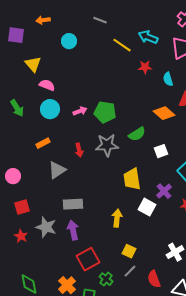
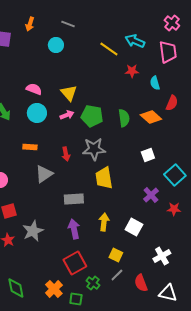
orange arrow: (43, 20) -> (30, 24), turned -64
gray line: (100, 20) -> (68, 24), moved
yellow triangle: (33, 64) -> (69, 93), moved
green semicircle: (137, 134) -> (124, 118), moved, turned -66
orange rectangle: (43, 143) -> (30, 147), turned 32
yellow trapezoid: (132, 179) -> (104, 178), moved
gray rectangle: (73, 204) -> (74, 199), moved
white square: (147, 207) -> (134, 227), moved
gray star: (46, 227) -> (33, 231), turned 30
purple arrow: (73, 230) -> (74, 229), moved

